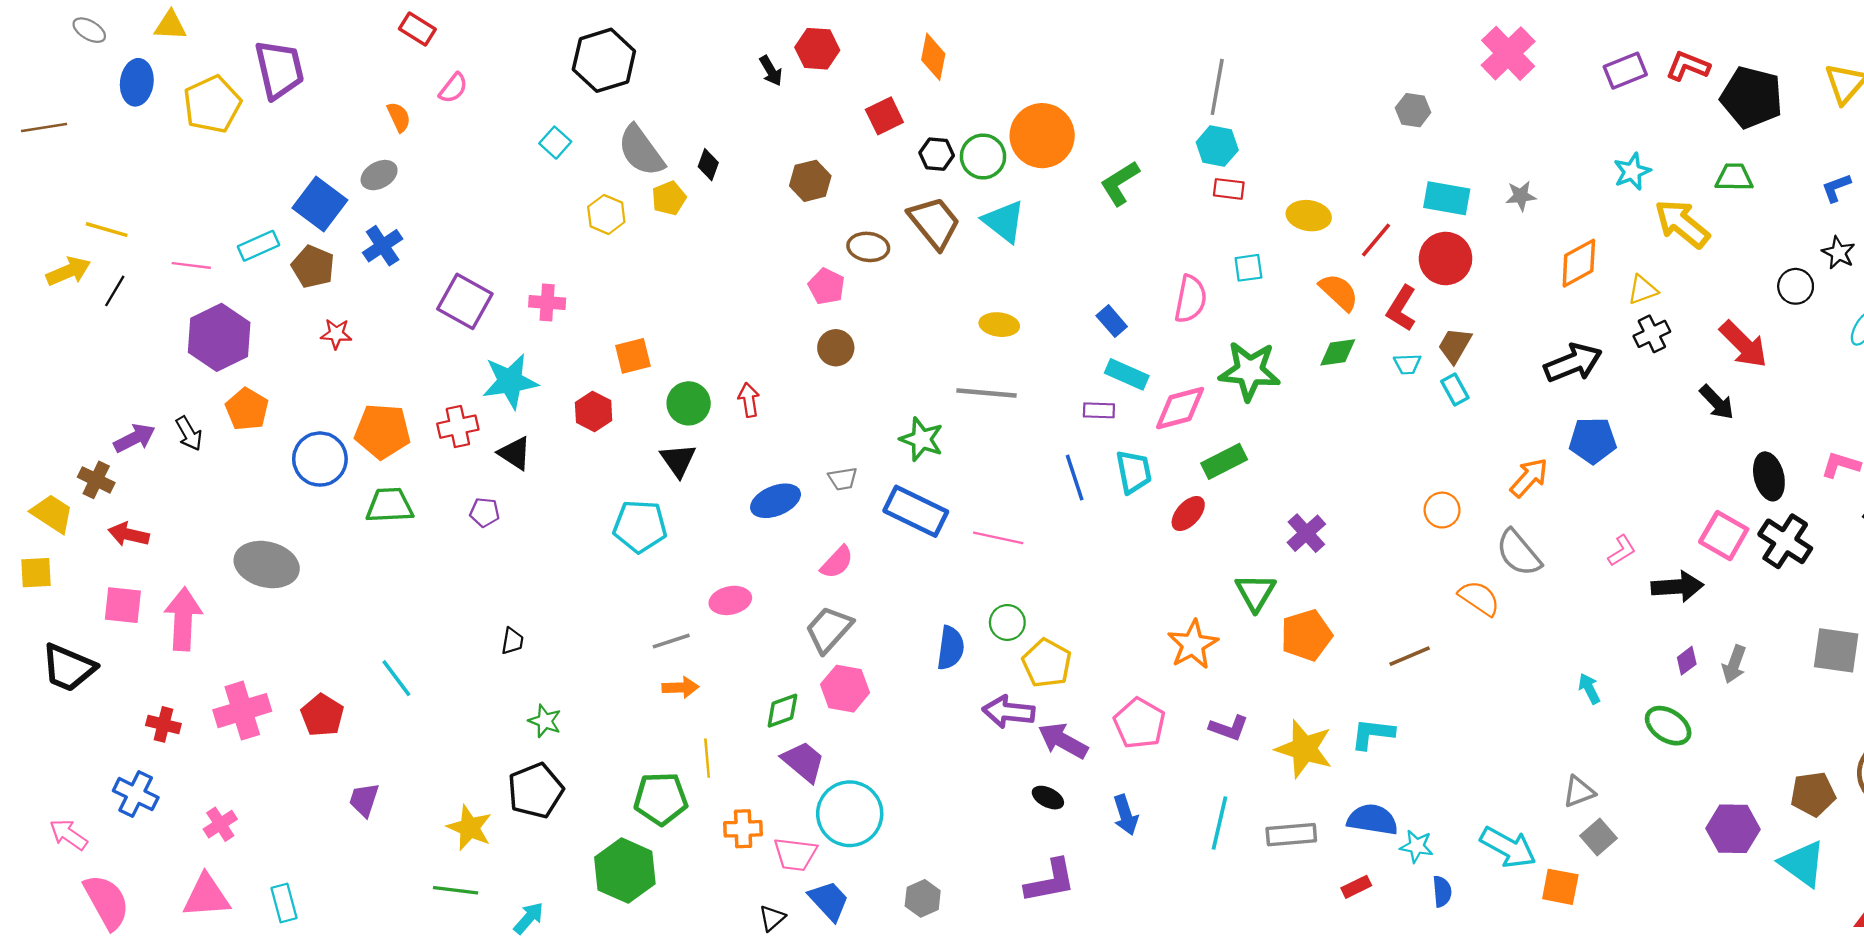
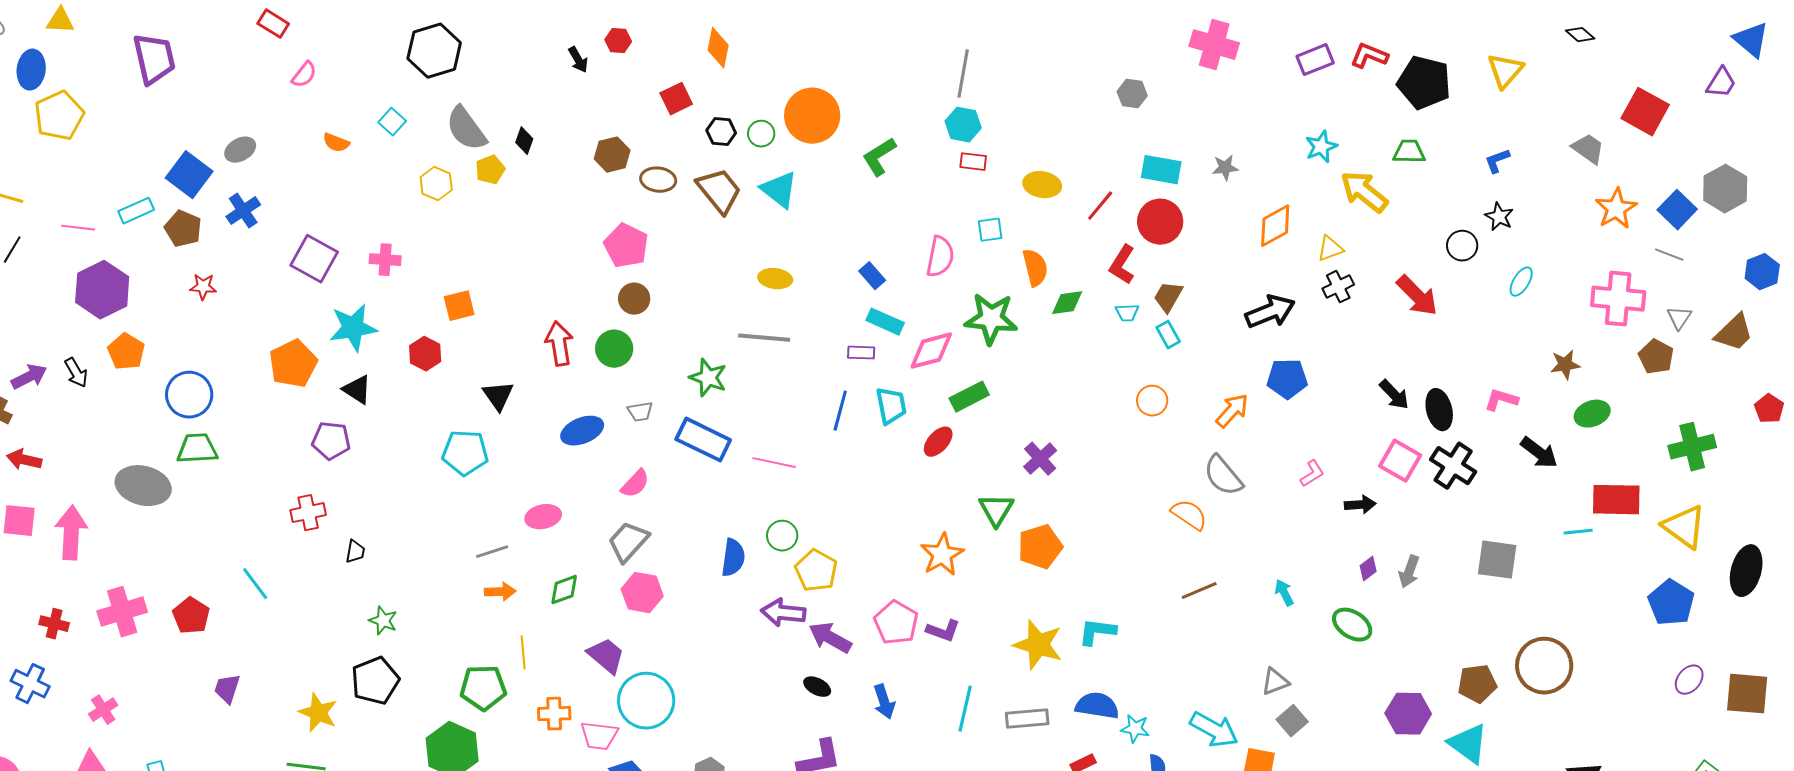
red hexagon: (817, 49) -> (618, 41), size x0.7
pink cross: (1508, 53) -> (1214, 45), turned -30
yellow pentagon: (212, 104) -> (59, 116), moved
orange semicircle: (399, 117) -> (336, 143), moved, turned 136
green circle: (983, 156) -> (761, 134), size x0.7
brown ellipse: (868, 247) -> (658, 180), moved
pink pentagon: (827, 286) -> (626, 246), size x1.4
orange semicircle: (1339, 292) -> (1035, 268), moved, turned 33
red arrow: (749, 400) -> (559, 344), size x1.5
black arrow: (1717, 402) -> (1394, 395), moved
green circle: (689, 403) -> (614, 349), moved
red cross: (458, 427) -> (308, 513), moved
orange pentagon: (383, 431) -> (293, 364), moved, turned -30
blue line: (1075, 478) -> (840, 411), turned 33
green trapezoid: (389, 505) -> (197, 449), moved
orange circle: (1442, 510) -> (1152, 401), moved
purple pentagon: (485, 512) -> (331, 441), size x1.5
black arrow: (1677, 587) -> (1360, 505), size x0.7
brown line: (1410, 656) -> (1199, 591), moved
green diamond: (782, 711) -> (564, 590), moved
purple L-shape: (1229, 728) -> (943, 631), moved

